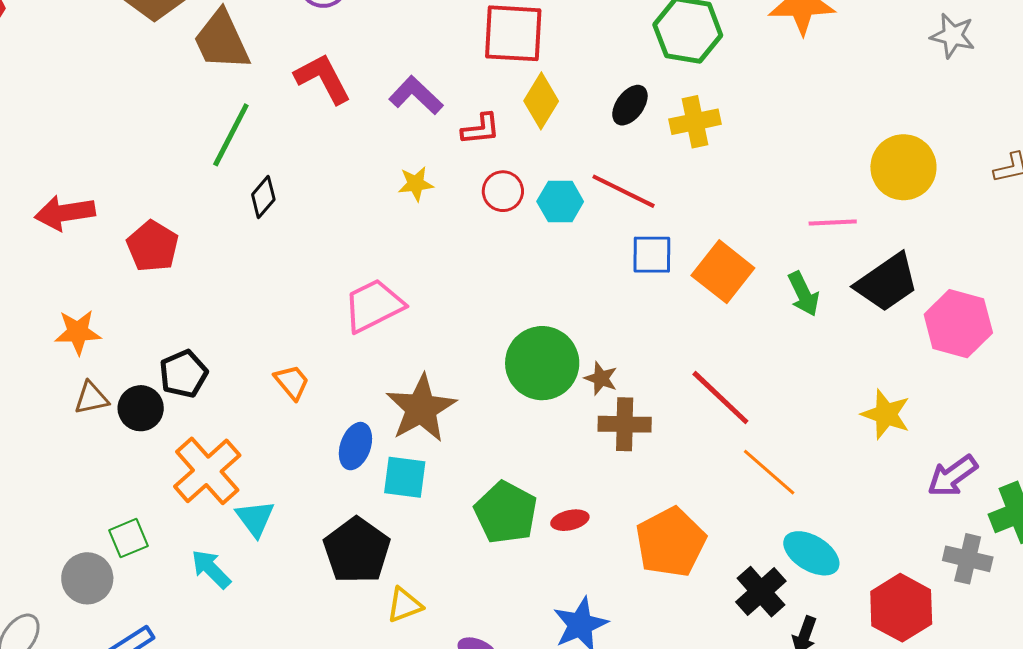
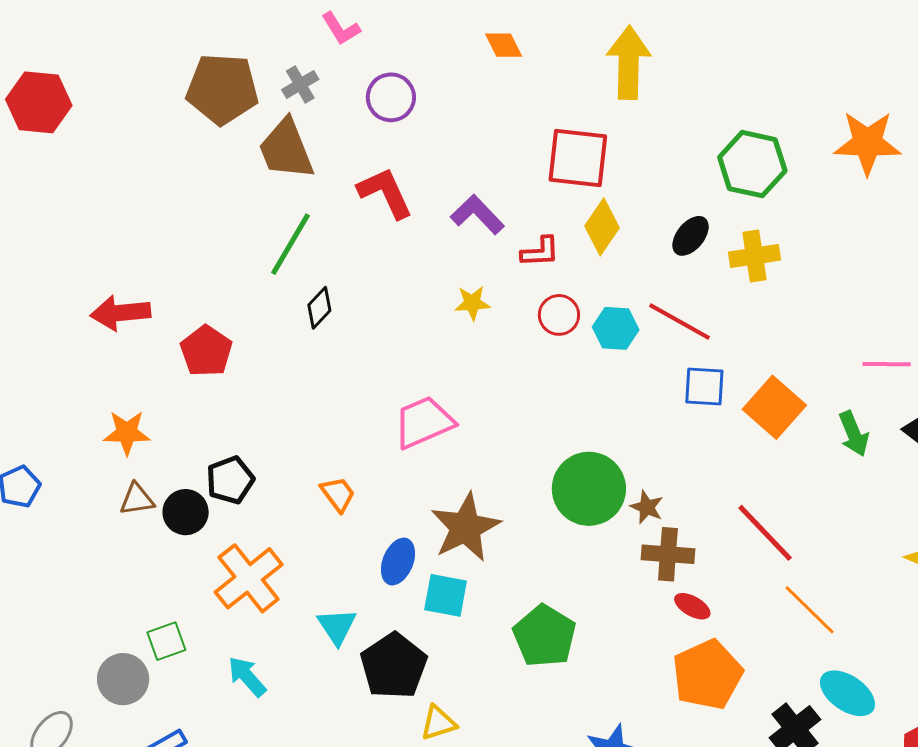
cyan triangle: (255, 518) -> (337, 626), moved
red ellipse: (570, 520) -> (692, 606), moved, turned 39

